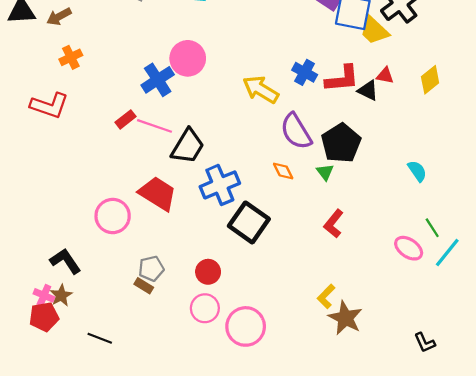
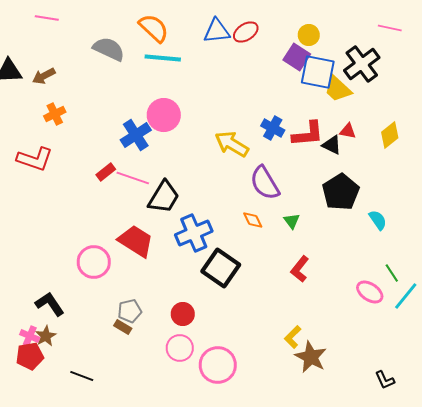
black pentagon: (341, 143) -> (341, 192), moved

